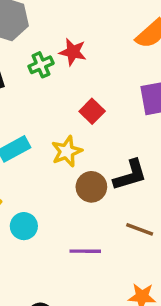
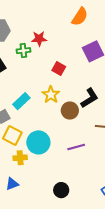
green cross: (41, 65) -> (23, 51), turned 32
cyan circle: (24, 226) -> (38, 142), size x1.5

